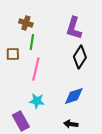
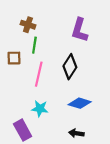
black diamond: (80, 57) -> (70, 67), moved
blue diamond: (74, 96) -> (80, 103), turned 35

